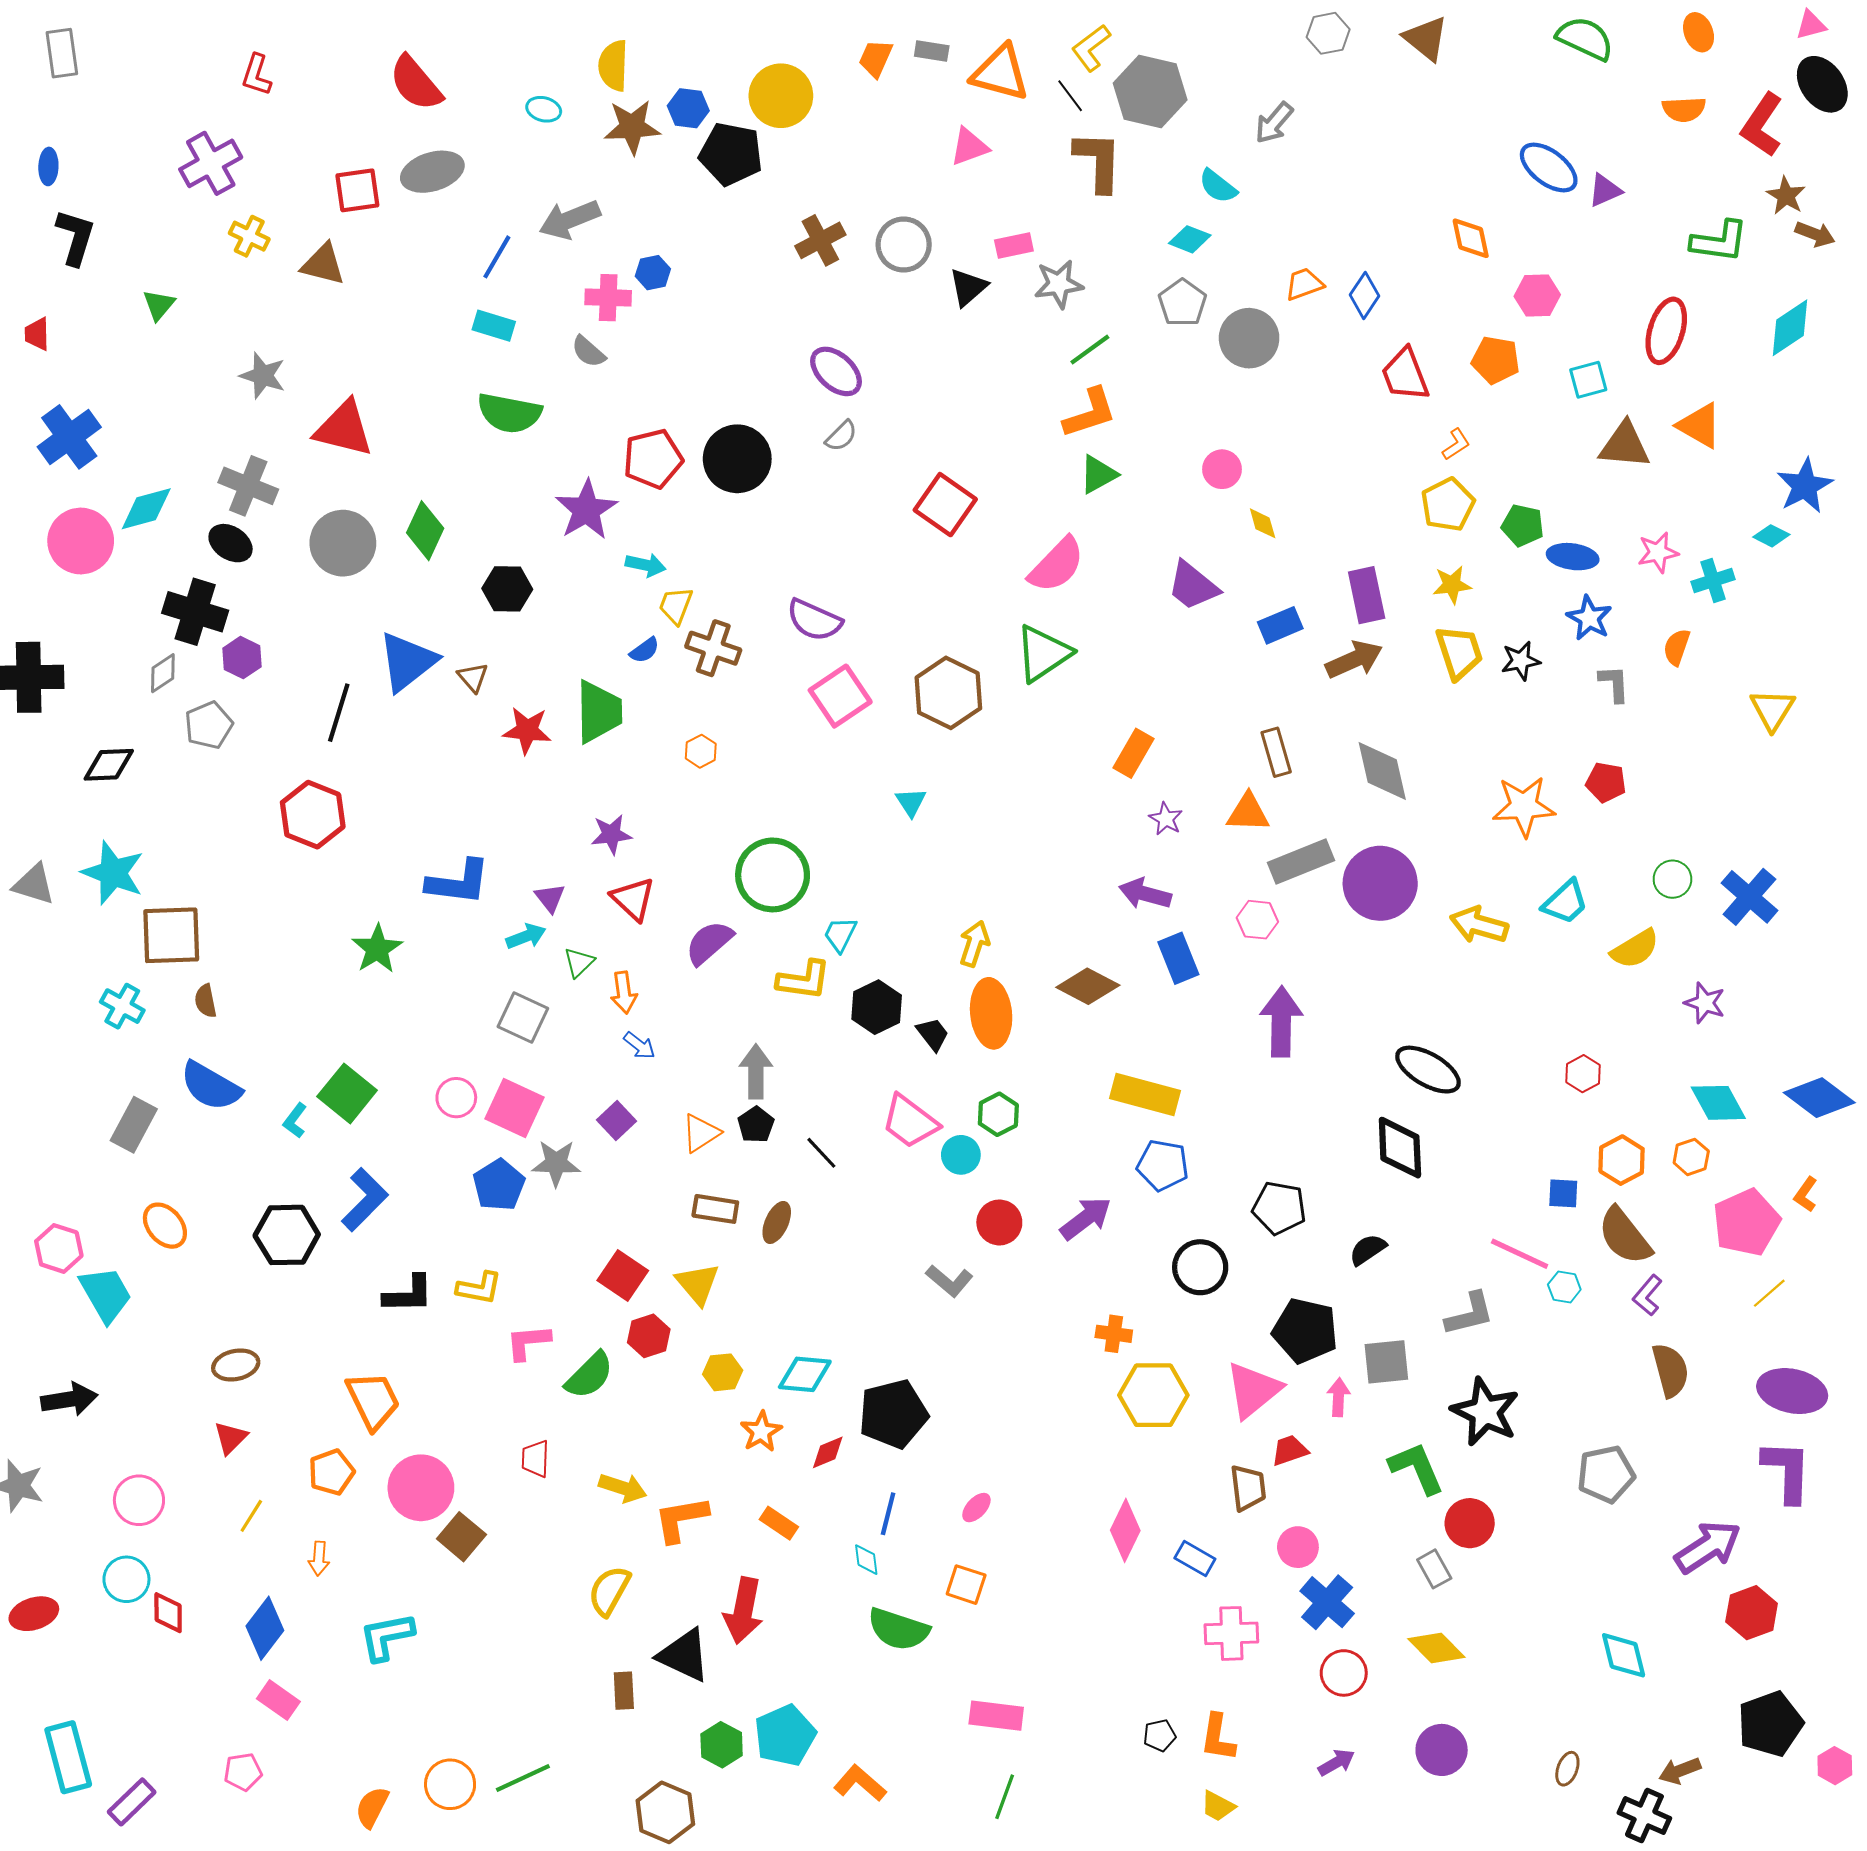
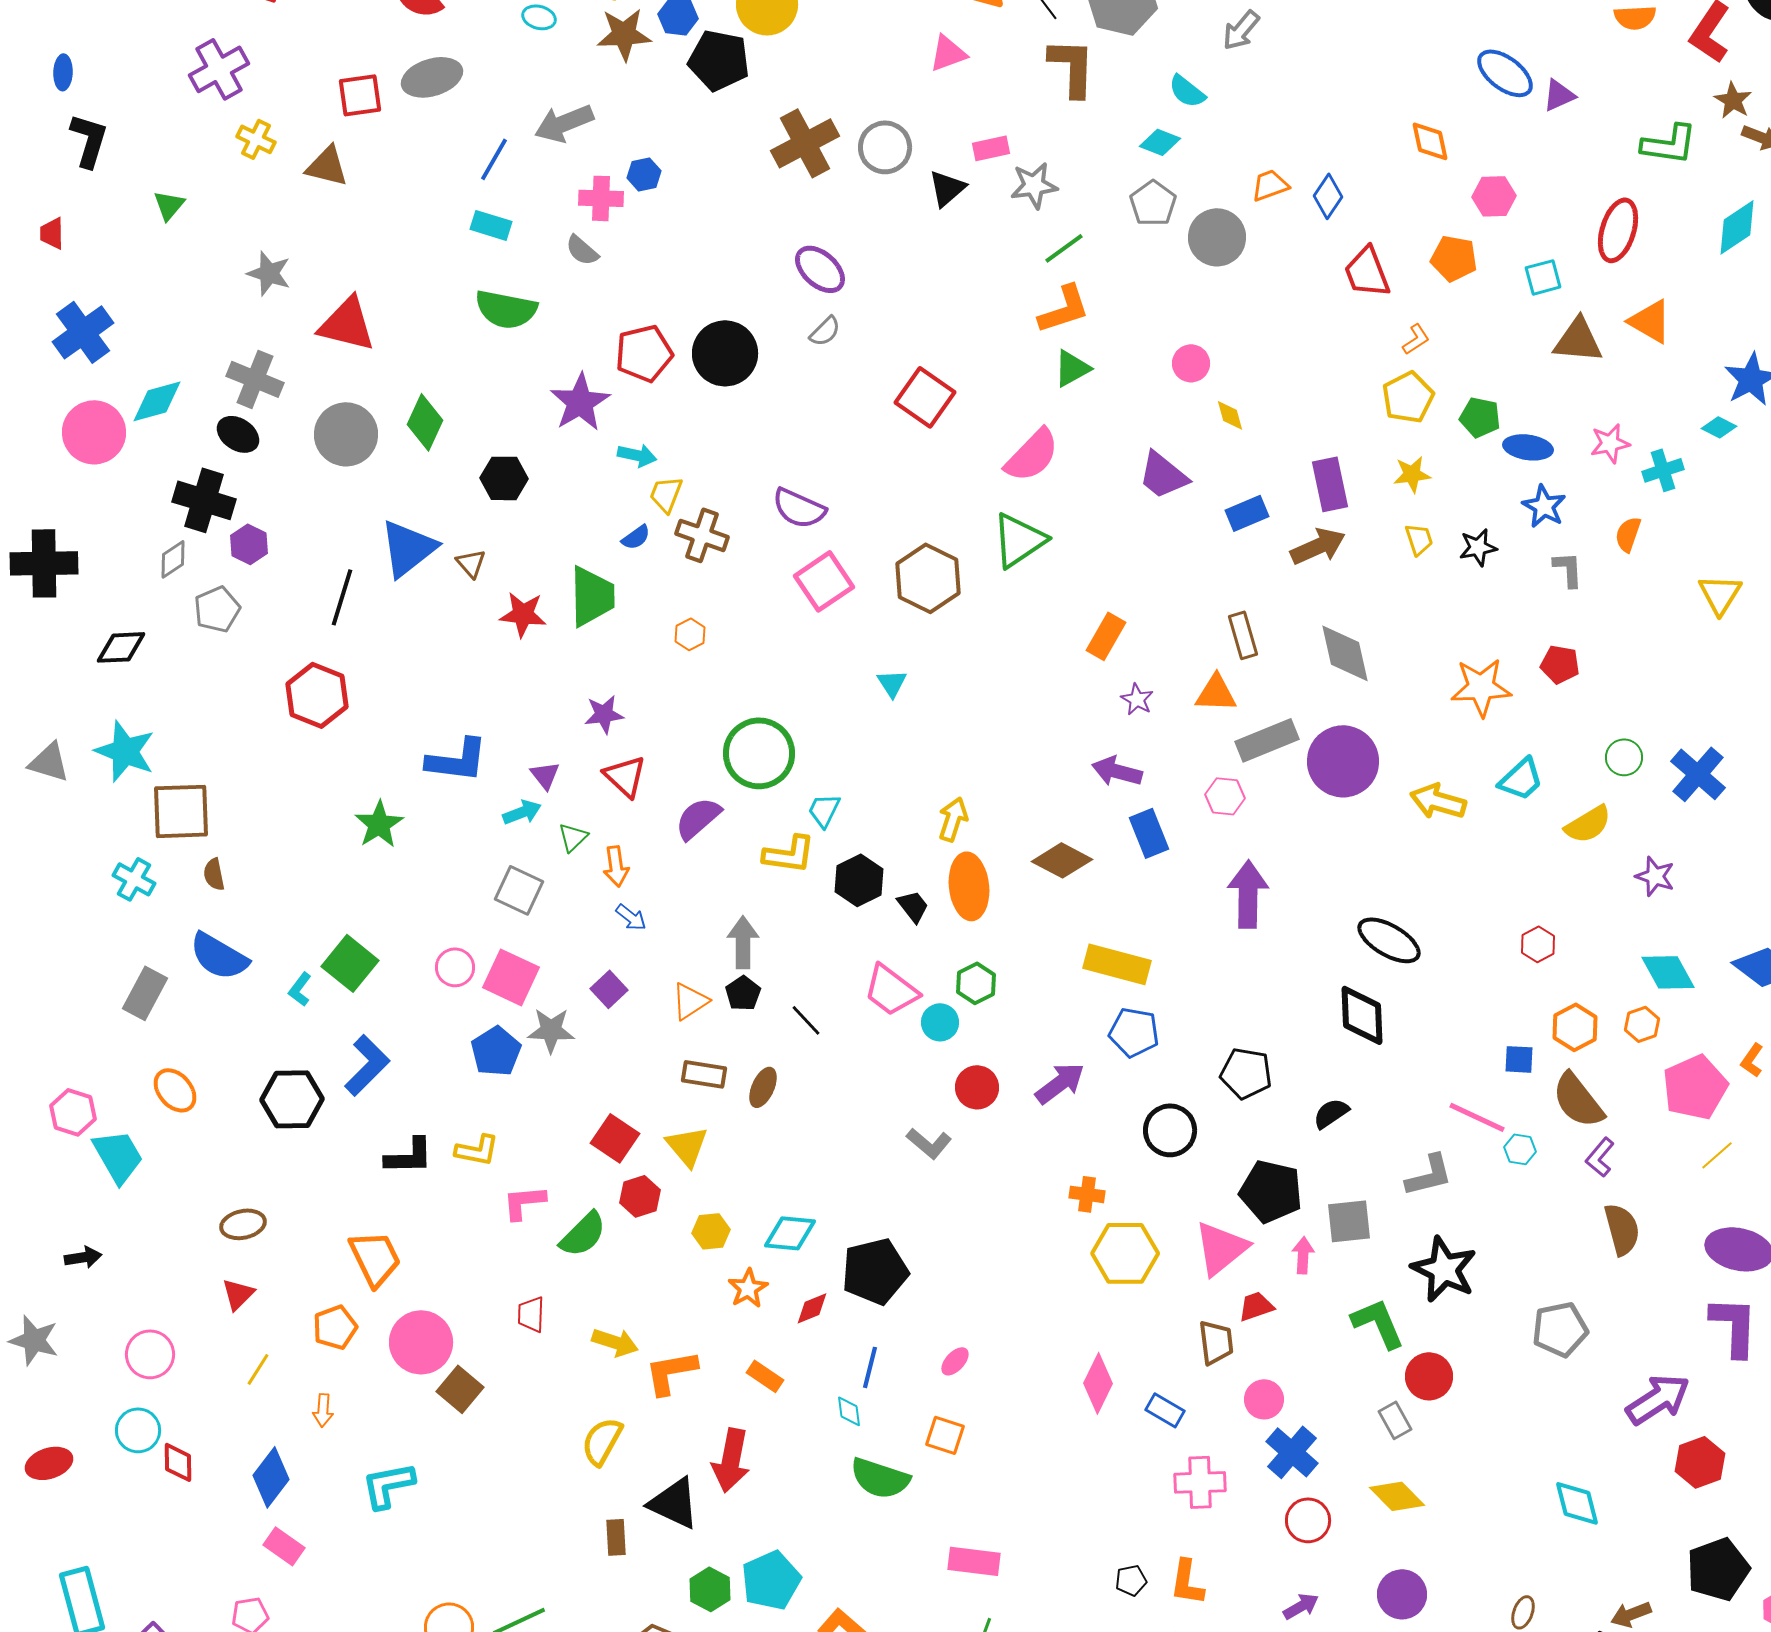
brown cross: (820, 240) -> (805, 143), size x1.4
yellow trapezoid: (1459, 652) -> (1419, 539), size x0.6
black arrow: (69, 1399) -> (83, 1257), size x0.7

